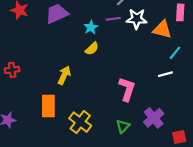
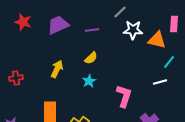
purple line: (113, 19) -> (92, 30), moved
cyan star: (91, 27) -> (89, 81), moved
yellow arrow: (64, 75) -> (57, 69), moved

